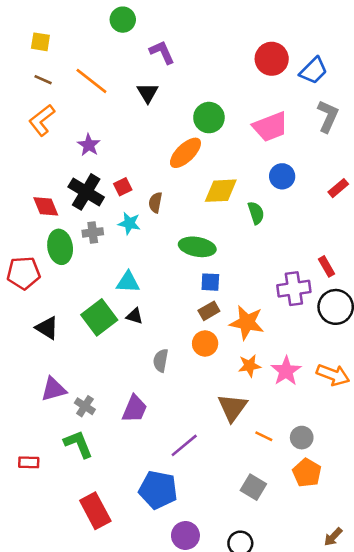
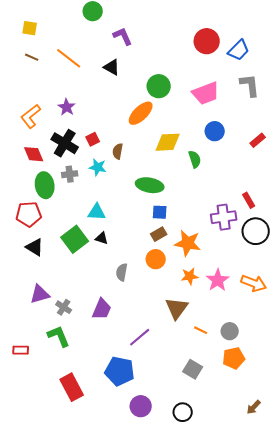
black triangle: (148, 93) -> (112, 67), turned -30
gray L-shape: (328, 116) -> (250, 85), turned -30
orange L-shape: (42, 120) -> (31, 116), moved
red pentagon: (24, 273) -> (29, 214), moved
orange pentagon: (307, 473) -> (234, 358), turned 30

